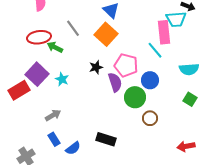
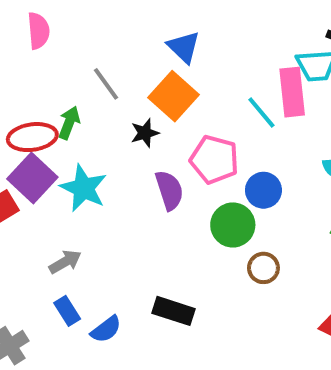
red ellipse: (39, 37) -> (32, 137), moved
green arrow: (55, 47) -> (69, 123), turned 84
cyan line: (155, 50) -> (261, 112), moved
black star: (96, 67) -> (145, 133), moved
cyan star: (62, 79) -> (83, 188), size x1.6
purple semicircle: (115, 82) -> (169, 190), moved

